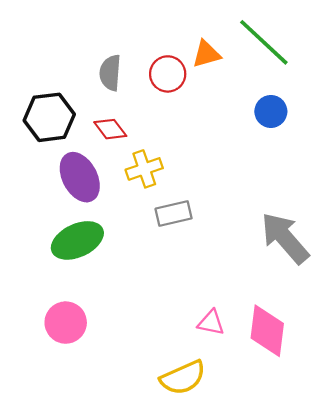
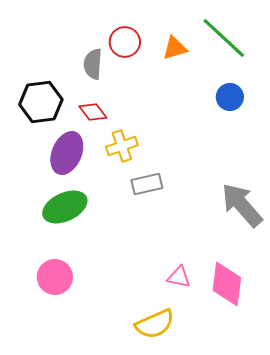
red circle: (168, 74) -> (125, 42), moved
purple ellipse: (80, 177) -> (67, 153), turned 51

